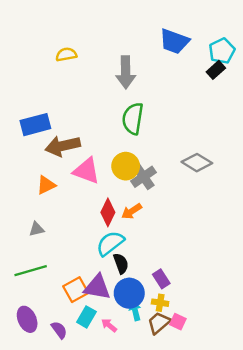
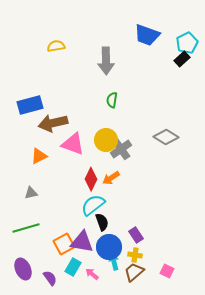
green semicircle: (133, 119) -> (112, 100), size x0.6
pink square: (178, 322) -> (167, 271), moved

